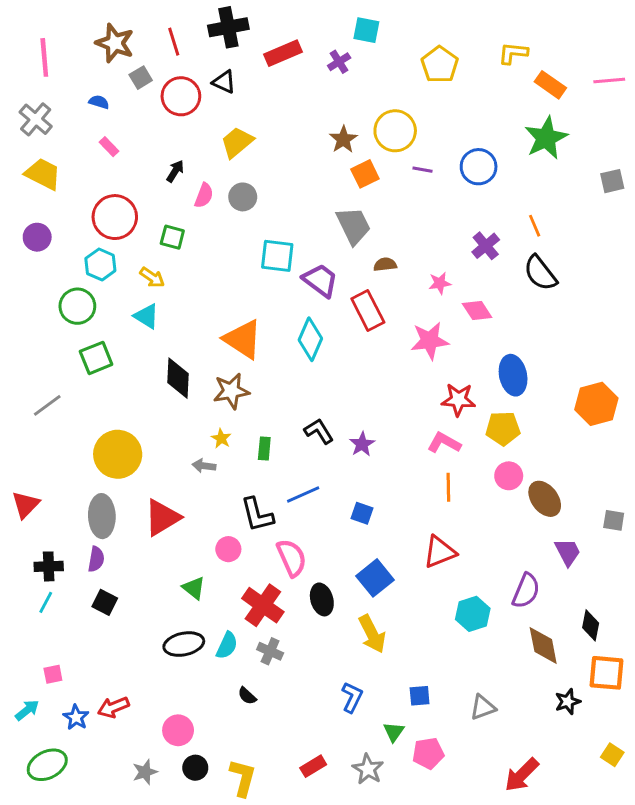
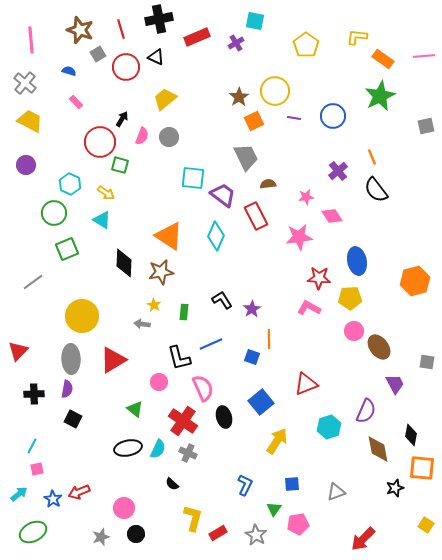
red circle: (115, 217) -> (100, 142), moved
orange line: (448, 487) -> (269, 339), moved
cyan line: (46, 602) -> (32, 446), moved
yellow arrow: (372, 634) -> (277, 441), moved, turned -120
yellow L-shape: (243, 778) -> (193, 518), moved

